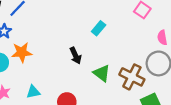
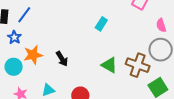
black arrow: (76, 56) -> (62, 59), moved

